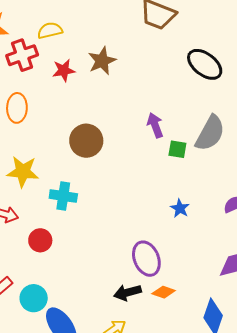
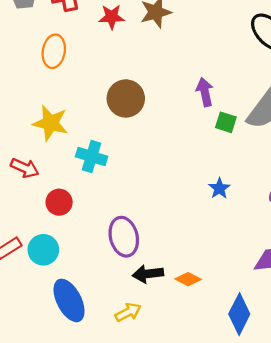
purple ellipse: (146, 259) -> (124, 237), moved
cyan circle: (34, 298) -> (43, 250), moved

